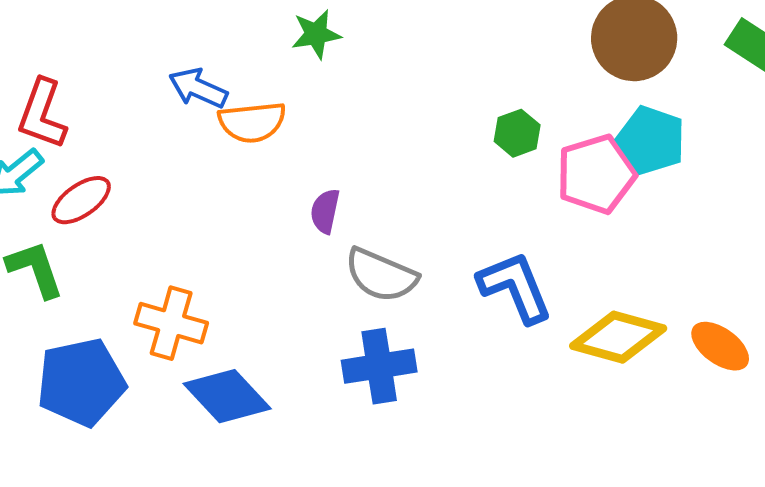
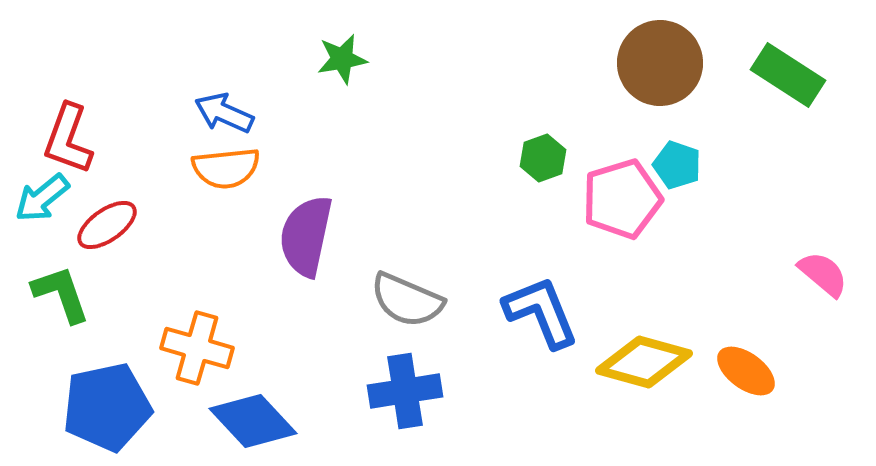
orange semicircle: (252, 122) -> (226, 168), moved
cyan pentagon: (651, 140) -> (677, 165), size x0.7
purple semicircle: (325, 211) -> (306, 236), moved, size x1.8

